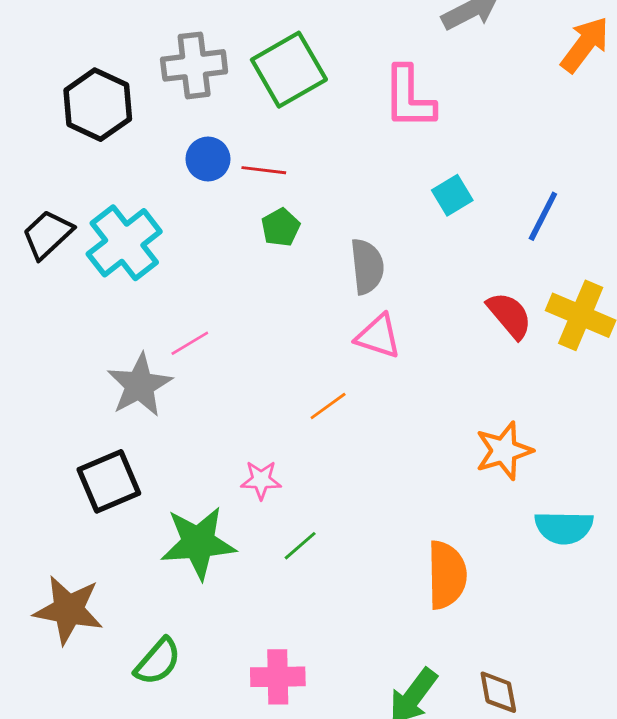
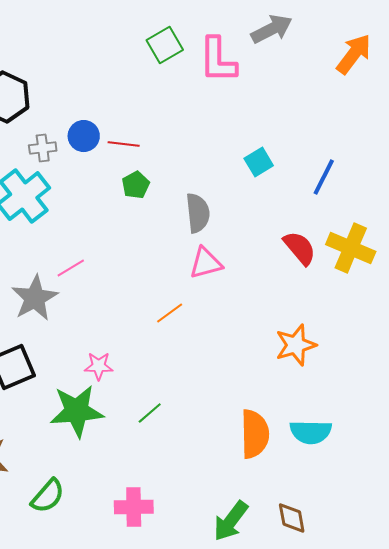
gray cross: (194, 65) -> (43, 148), moved, size x0.6
green square: (289, 70) -> (165, 45), moved, size x0.7
pink L-shape: (409, 98) -> (218, 60), moved
pink triangle: (378, 336) -> (206, 263), turned -33
pink star: (261, 480) -> (99, 366), moved
cyan semicircle: (564, 527) -> (311, 432), moved

